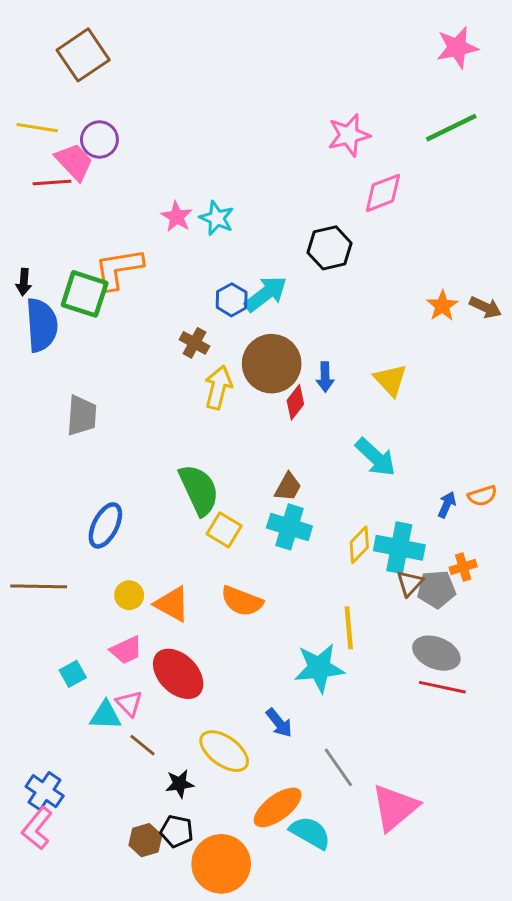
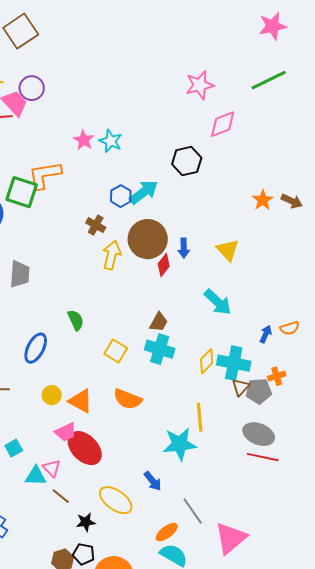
green semicircle: (199, 490) -> (76, 320), moved, size x0.6
pink trapezoid: (126, 650) -> (66, 432), moved
orange ellipse: (278, 807) -> (167, 532), moved, size x0.7

